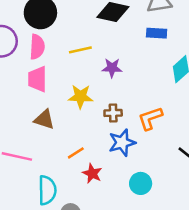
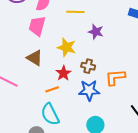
red star: (92, 173) -> (63, 73), moved
cyan semicircle: (47, 190) -> (50, 114), moved, turned 140

